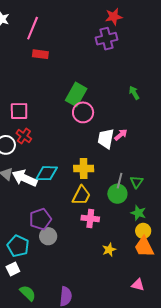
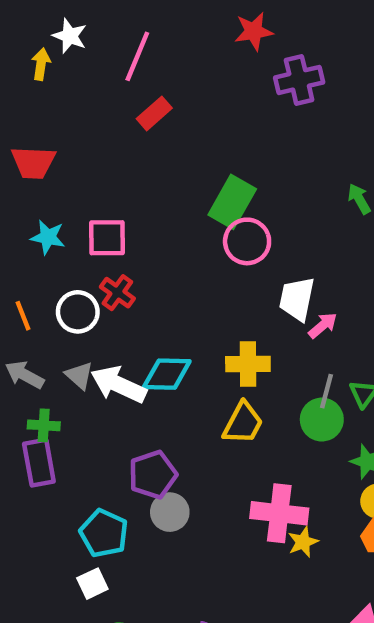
red star: (114, 17) -> (254, 31), moved
red rectangle: (40, 54) -> (154, 113), turned -49
pink arrow: (121, 135) -> (323, 325), moved
pink cross: (90, 219) -> (279, 513), moved, size x1.4

